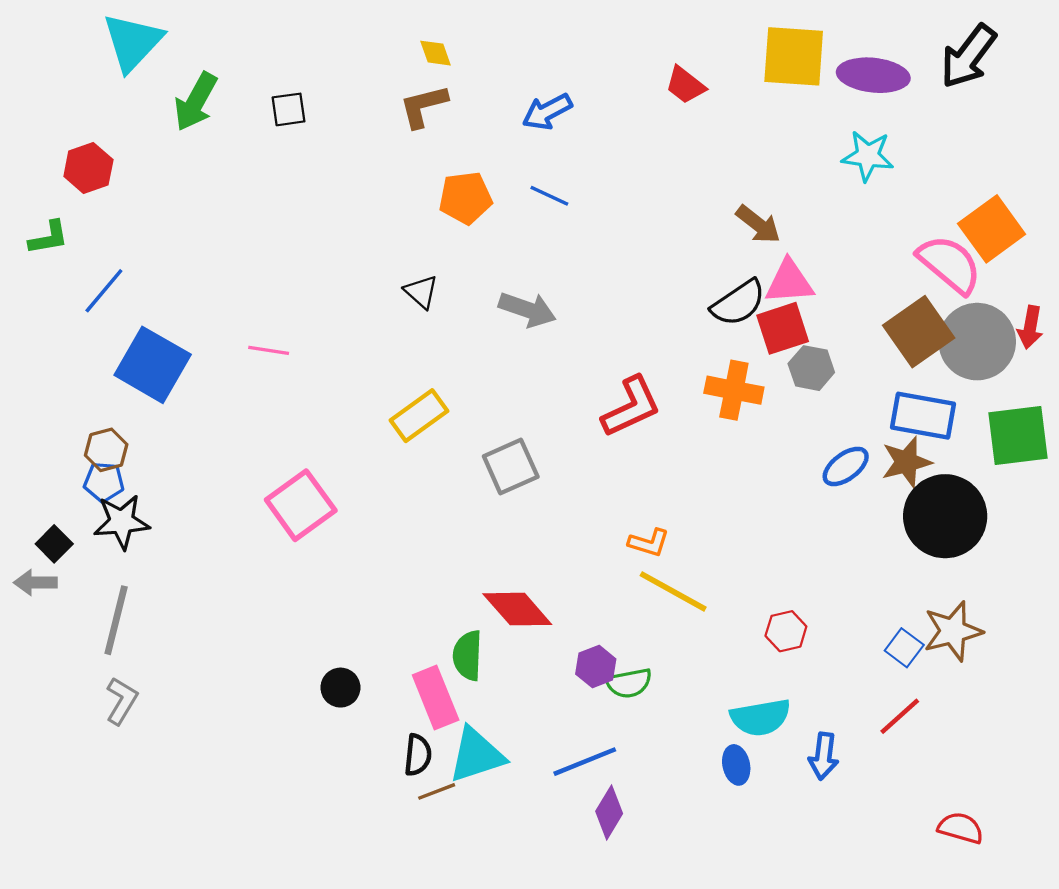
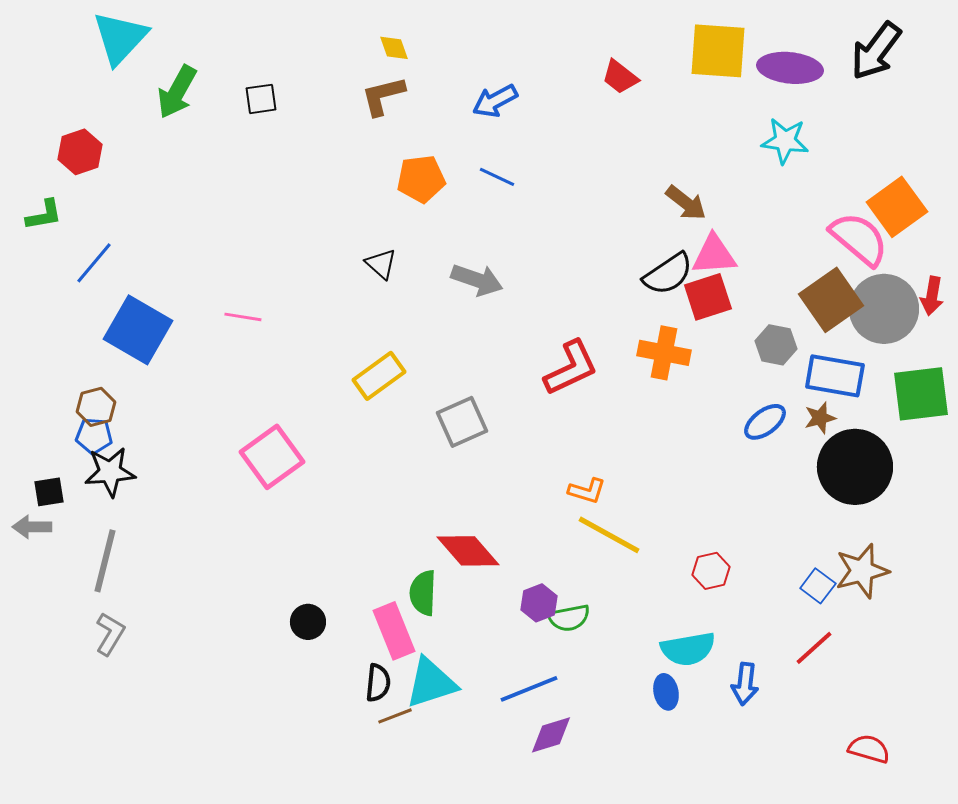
gray hexagon: (811, 368) -> (776, 345), moved
brown star: (906, 462) -> (820, 418), size x0.7
black square: (54, 544) -> (49, 492), turned 36
purple diamond: (609, 812) -> (551, 735), turned 42

